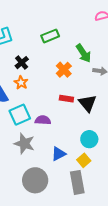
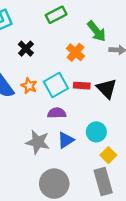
orange star: (21, 83) -> (29, 86), moved
cyan square: (20, 115) -> (56, 85), moved
cyan circle: (89, 139) -> (96, 132), moved
blue triangle: (59, 154) -> (66, 140), moved

